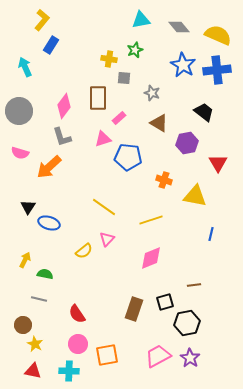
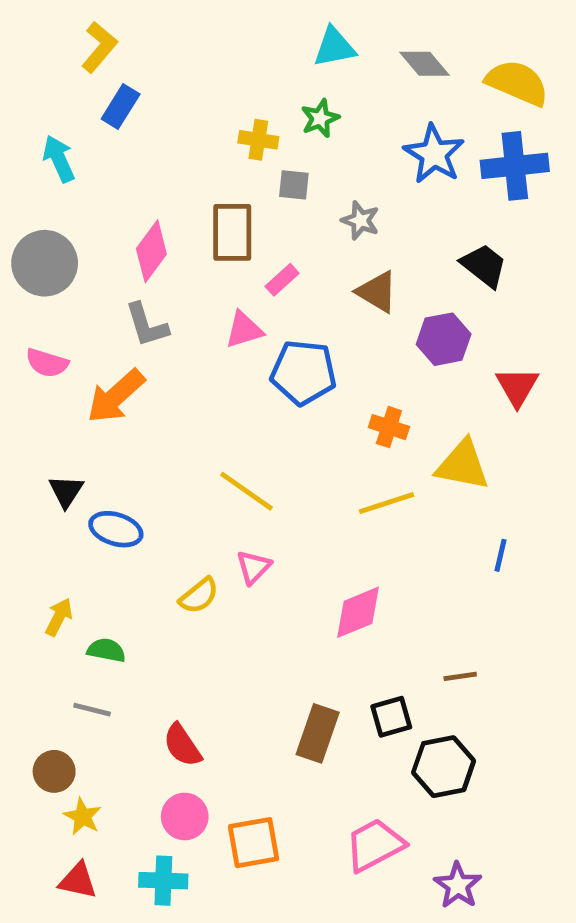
yellow line: (151, 220) -> (387, 503), moved
purple star: (190, 358) -> (458, 885), moved

